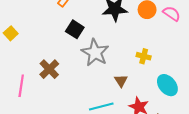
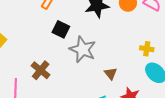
yellow cross: (144, 56) -> (147, 49), moved

